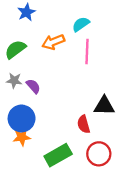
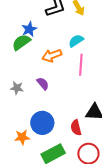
green semicircle: (15, 49) -> (21, 42), moved
purple semicircle: (33, 86) -> (43, 84), moved
blue circle: (22, 118) -> (42, 123), moved

